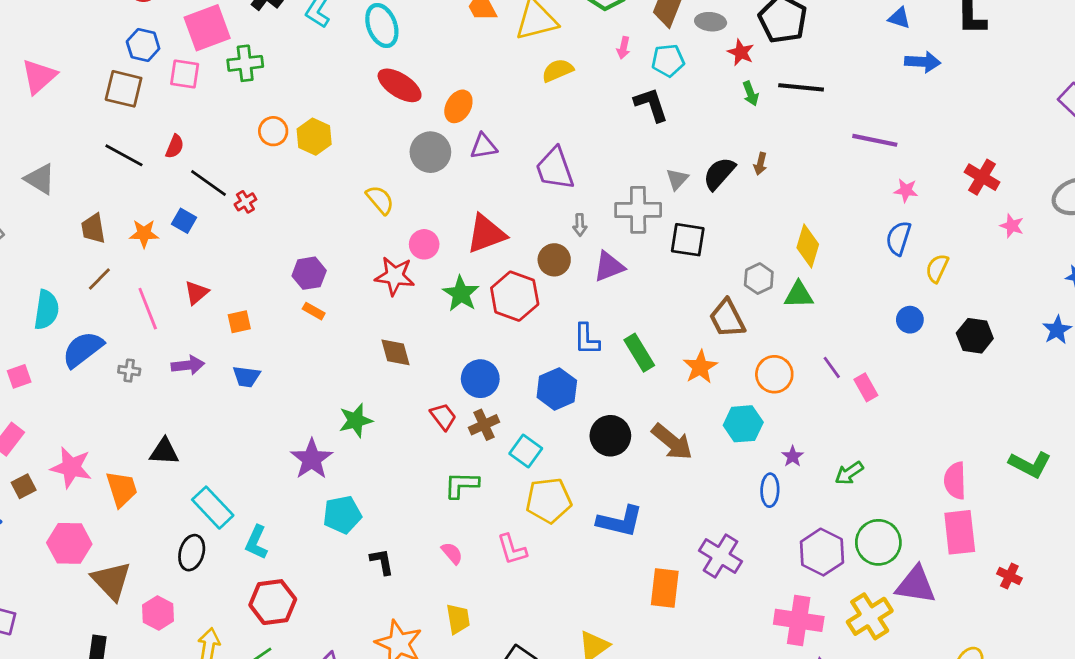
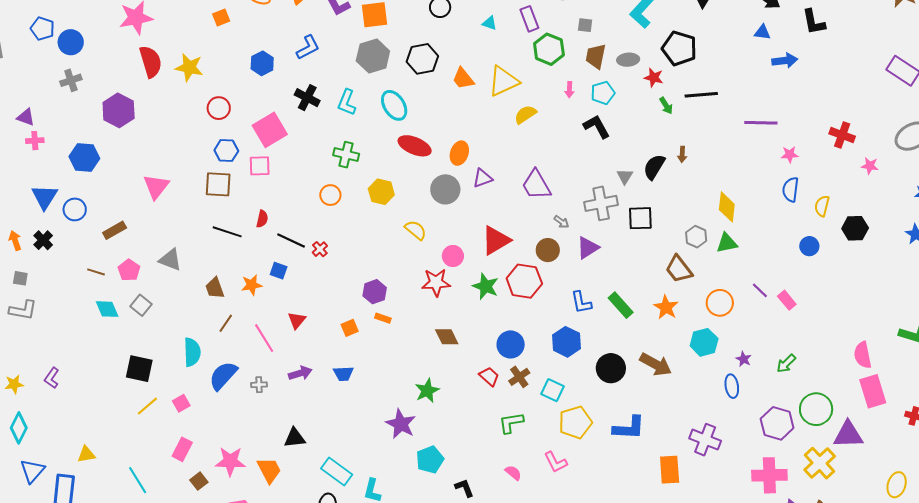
green cross: (245, 63) -> (346, 155), moved, turned 30
yellow hexagon: (314, 137) -> (381, 192), moved
gray arrow: (580, 225) -> (561, 222), turned -42
orange square: (239, 322) -> (350, 328), moved
black hexagon: (975, 336) -> (855, 228), moved

